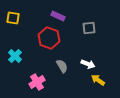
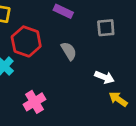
red hexagon: (49, 38) -> (26, 41), moved
gray semicircle: (62, 66) -> (69, 51), moved

